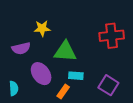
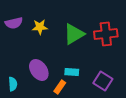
purple semicircle: (21, 48) -> (14, 23), moved
green triangle: (65, 52) -> (74, 34), moved, turned -35

